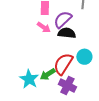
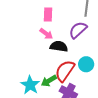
purple semicircle: (63, 19) -> (78, 30), moved
black semicircle: (67, 33) -> (59, 46), moved

